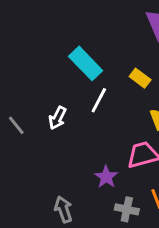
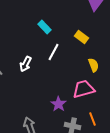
cyan rectangle: (86, 63) -> (45, 27), size x0.6

